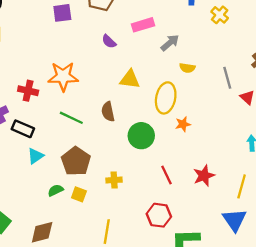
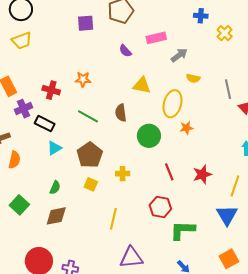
orange star: (63, 76) -> (83, 79), size x0.6
green semicircle: (56, 190) -> (55, 188), moved, turned 136

